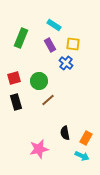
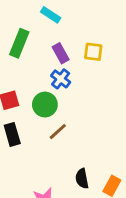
cyan rectangle: (54, 25) -> (51, 15), moved
blue cross: (66, 63) -> (61, 79), moved

